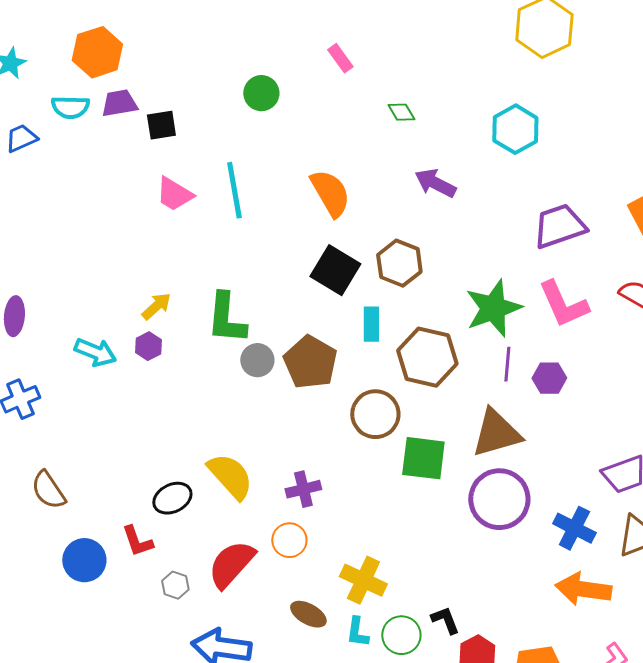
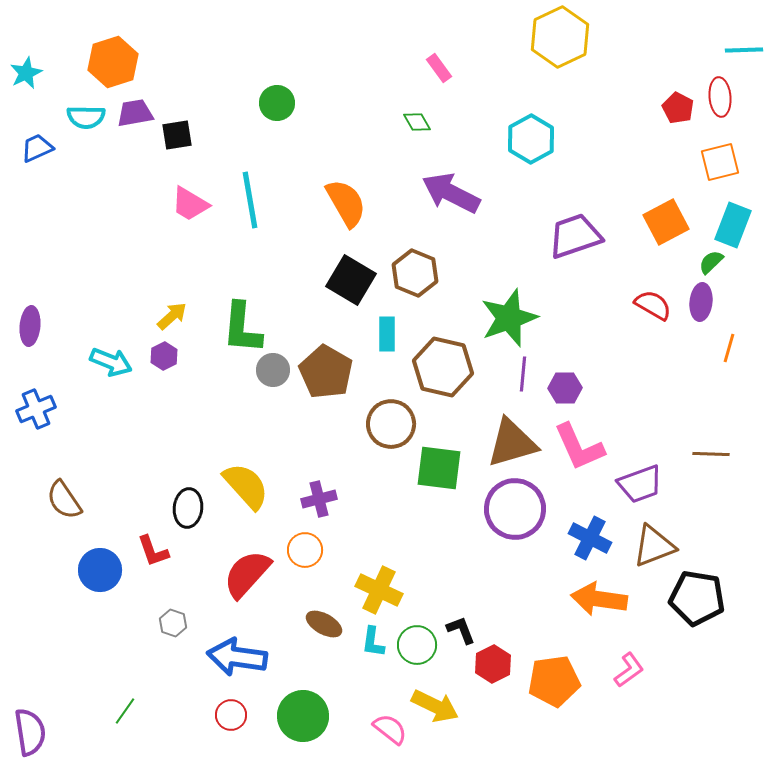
pink rectangle: (340, 58) -> (439, 68), moved
purple arrow: (435, 183) -> (451, 193), size x1.4
pink L-shape: (563, 304) -> (579, 447), moved
black ellipse: (172, 498) -> (188, 508), turned -57
gray hexagon: (175, 585) -> (173, 623), moved

